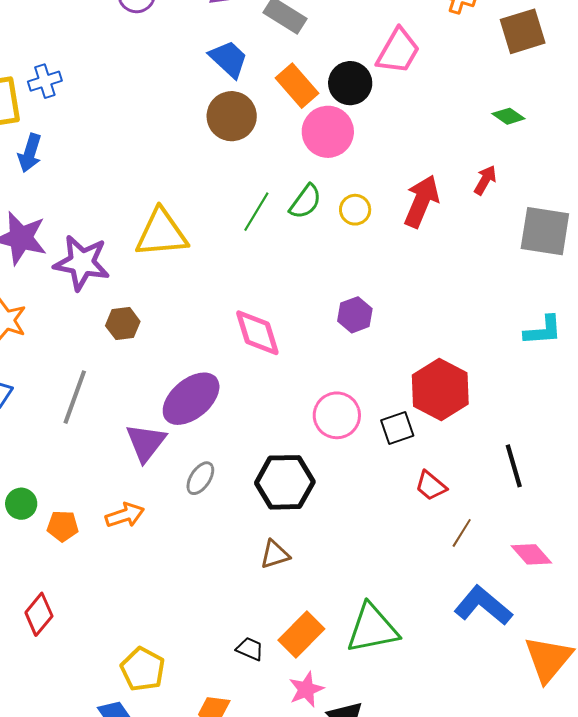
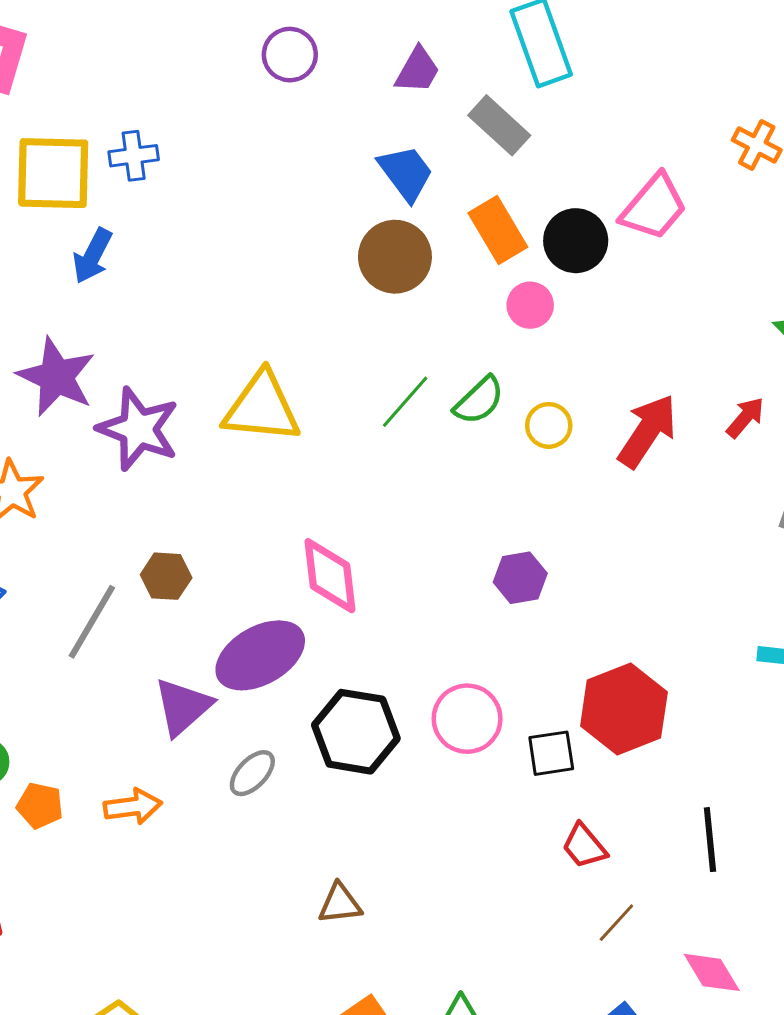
pink circle: (328, 132) -> (530, 305), size x0.6
brown hexagon: (123, 324) -> (166, 576), moved
pink diamond: (257, 333) -> (330, 576), moved
black hexagon: (285, 482) -> (356, 732), moved

